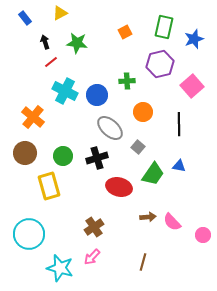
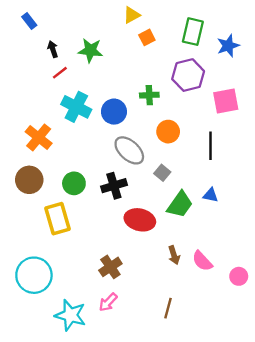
yellow triangle: (60, 13) -> (132, 15), moved
pink square: (192, 86) -> (226, 101), turned 30
brown arrow: (148, 217) -> (174, 255), turned 77

